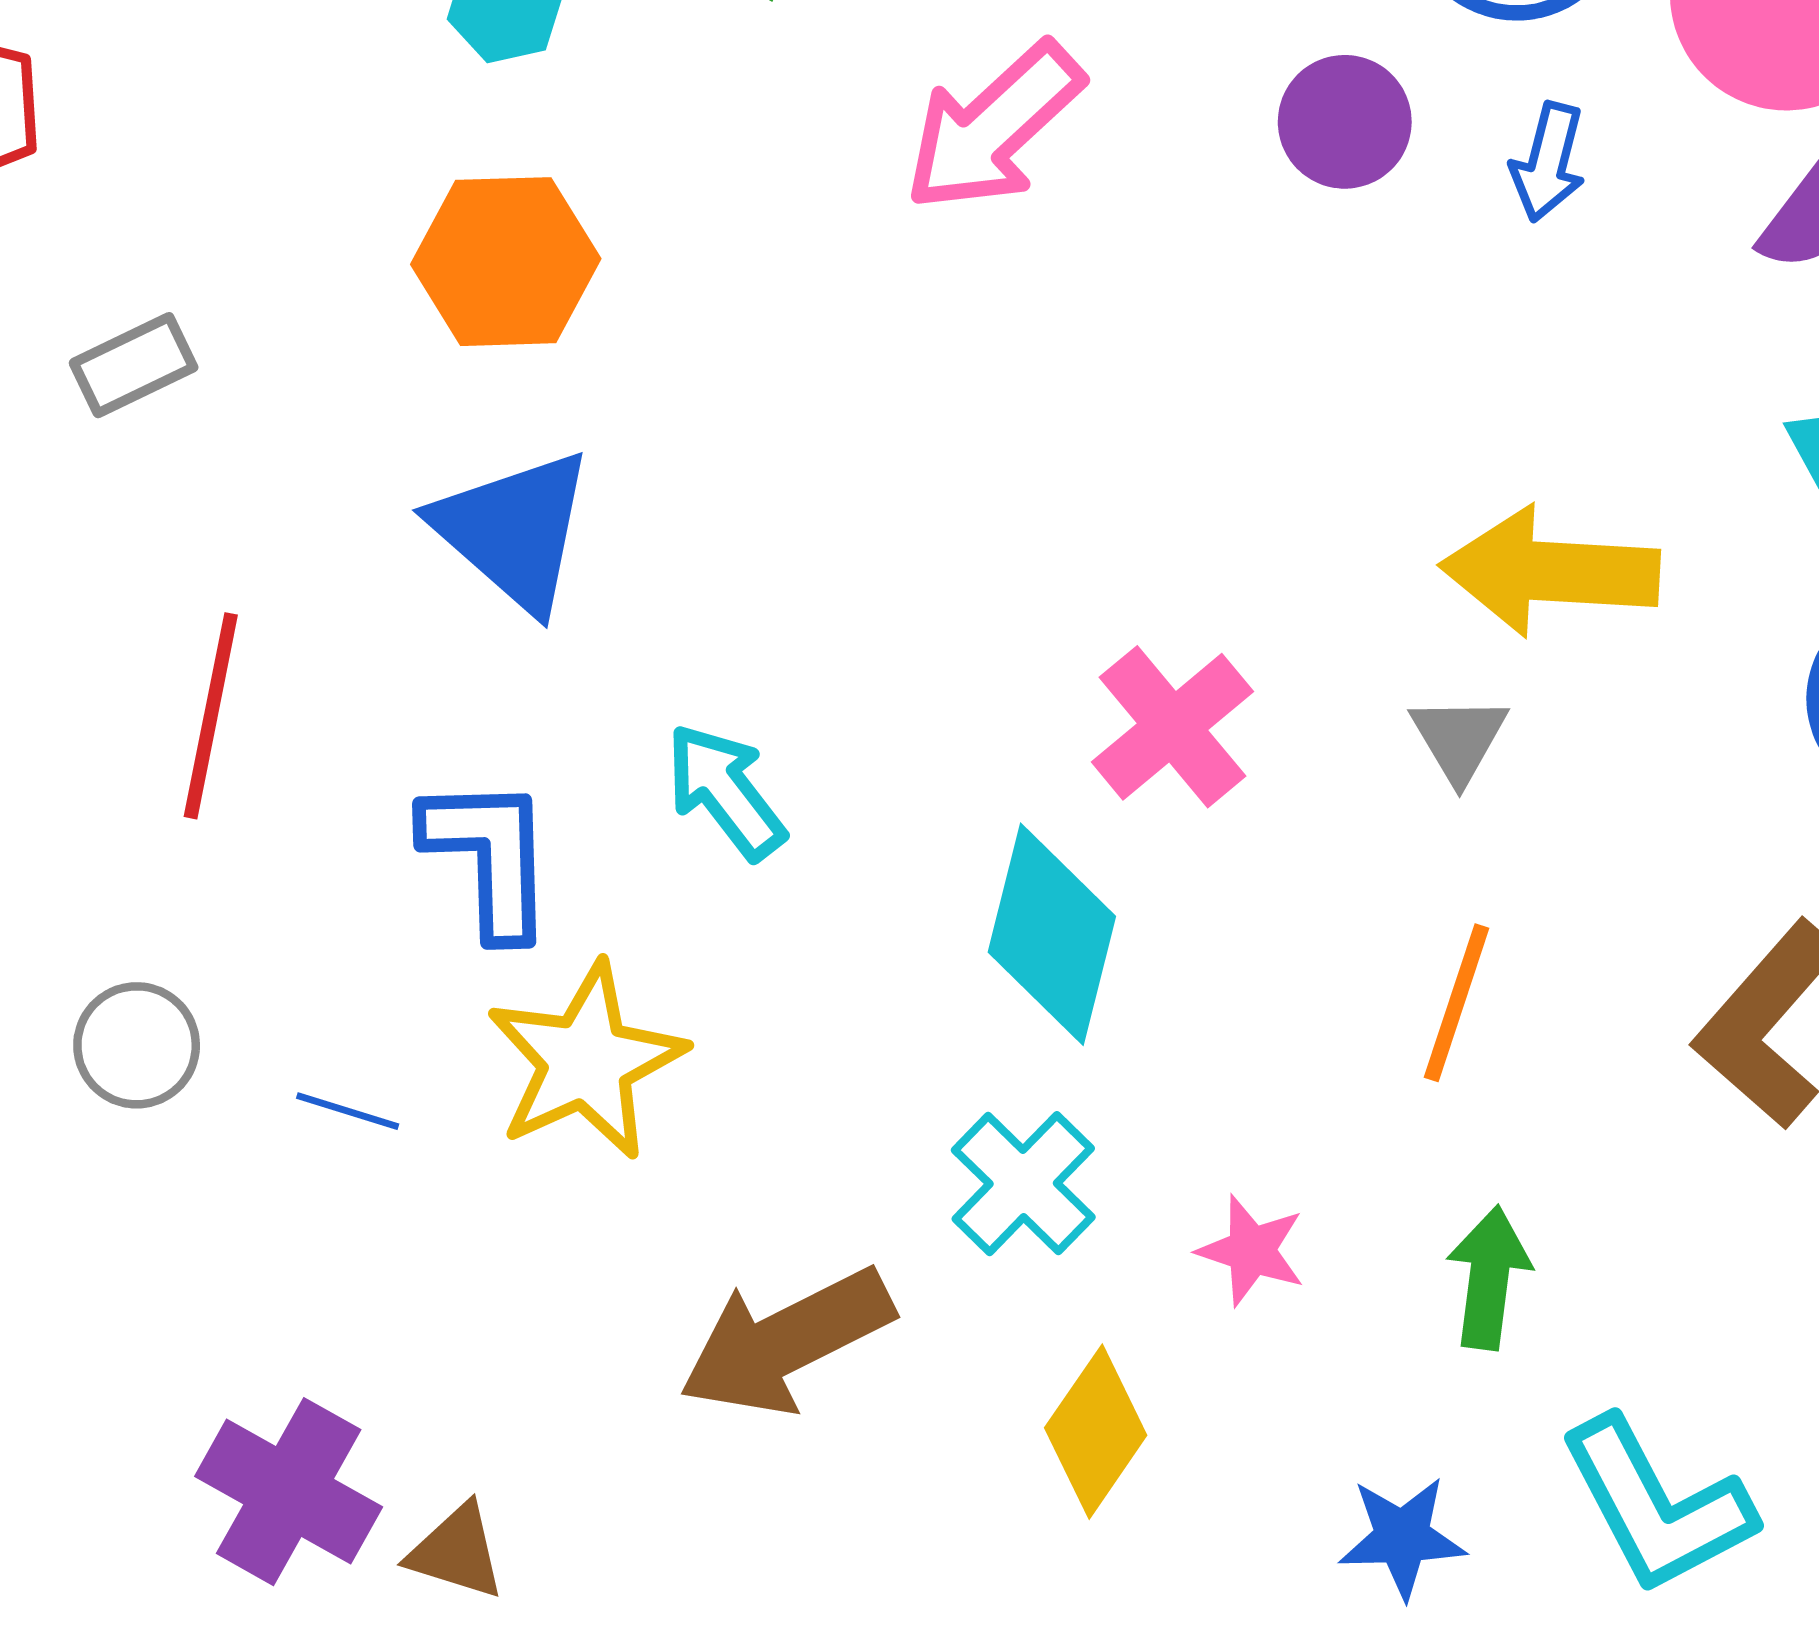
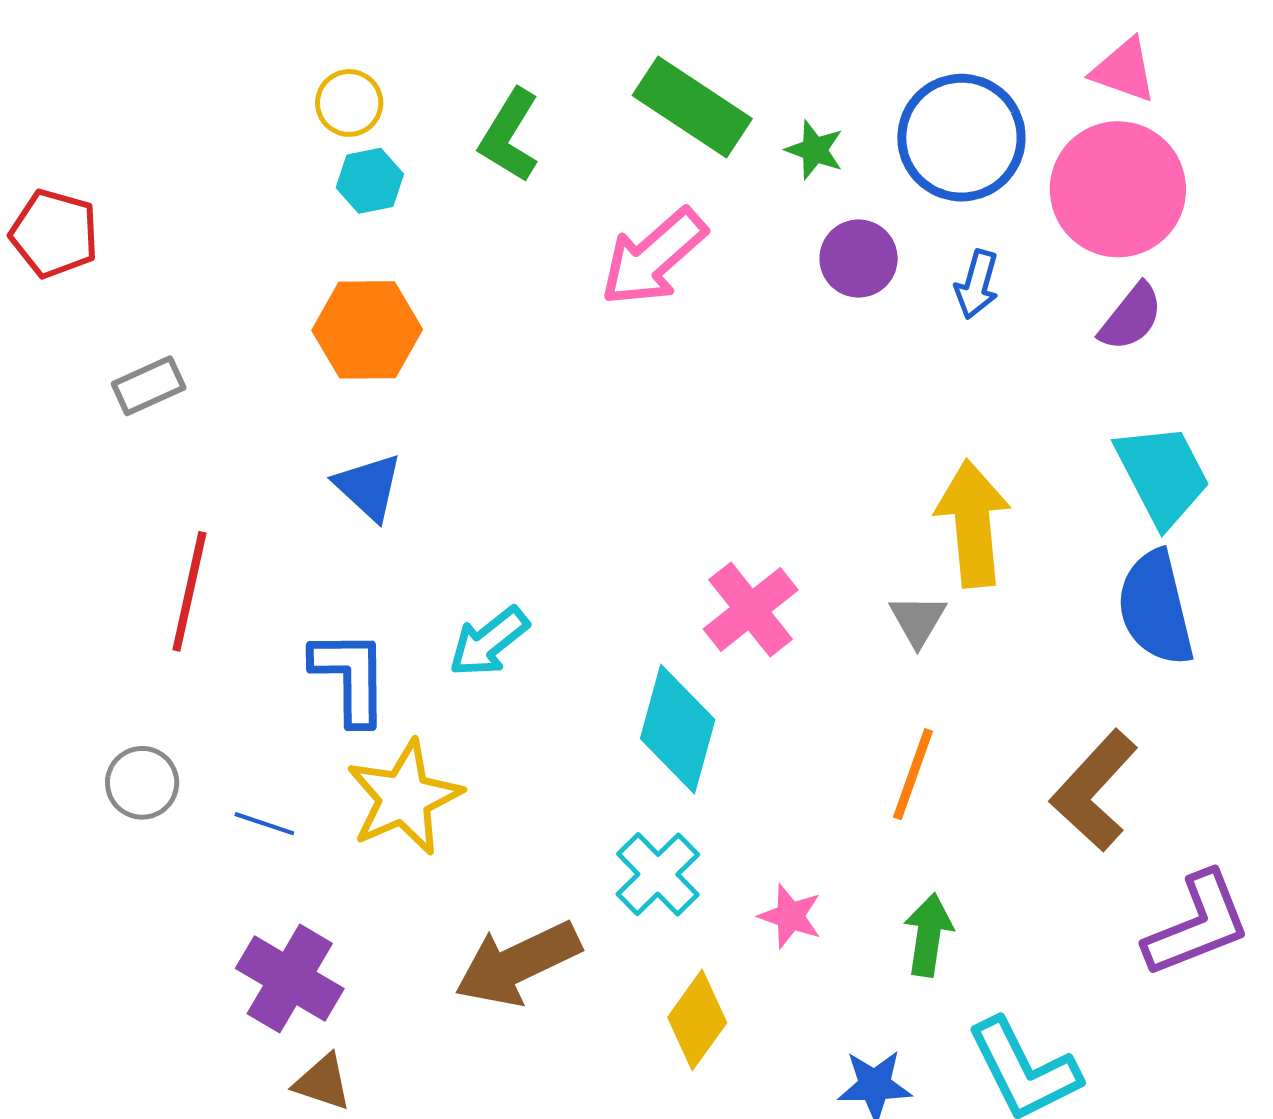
blue triangle: (514, 530) -> (368, 487), size x0.7
yellow arrow: (1550, 572) -> (973, 524), turned 80
cyan arrow: (725, 791) -> (489, 642), turned -92
purple cross: (289, 1492) -> (290, 979), moved

